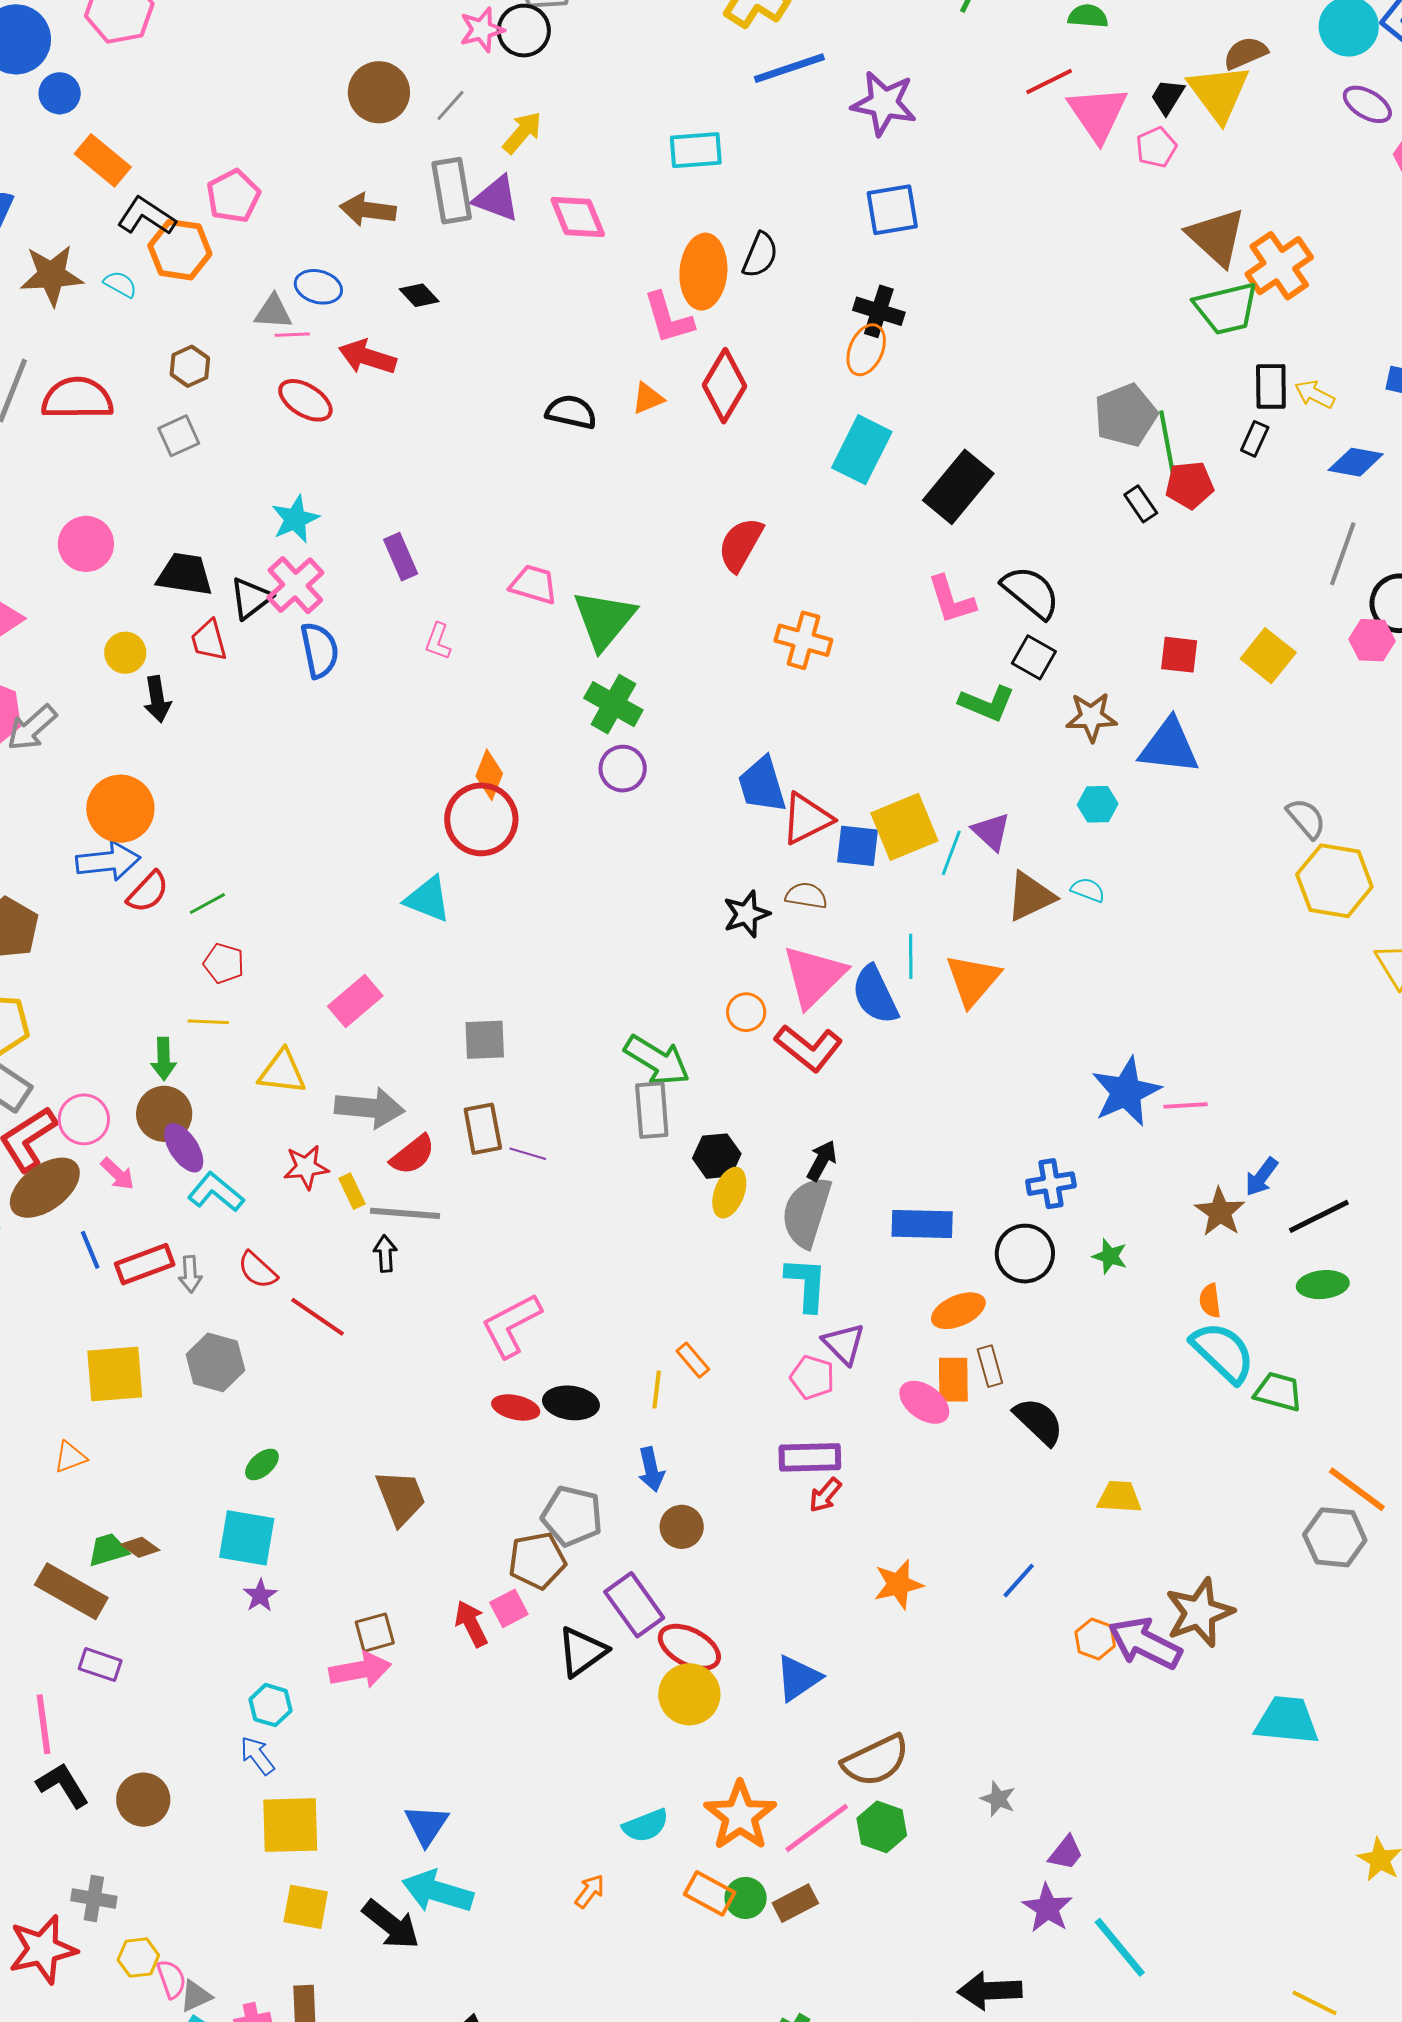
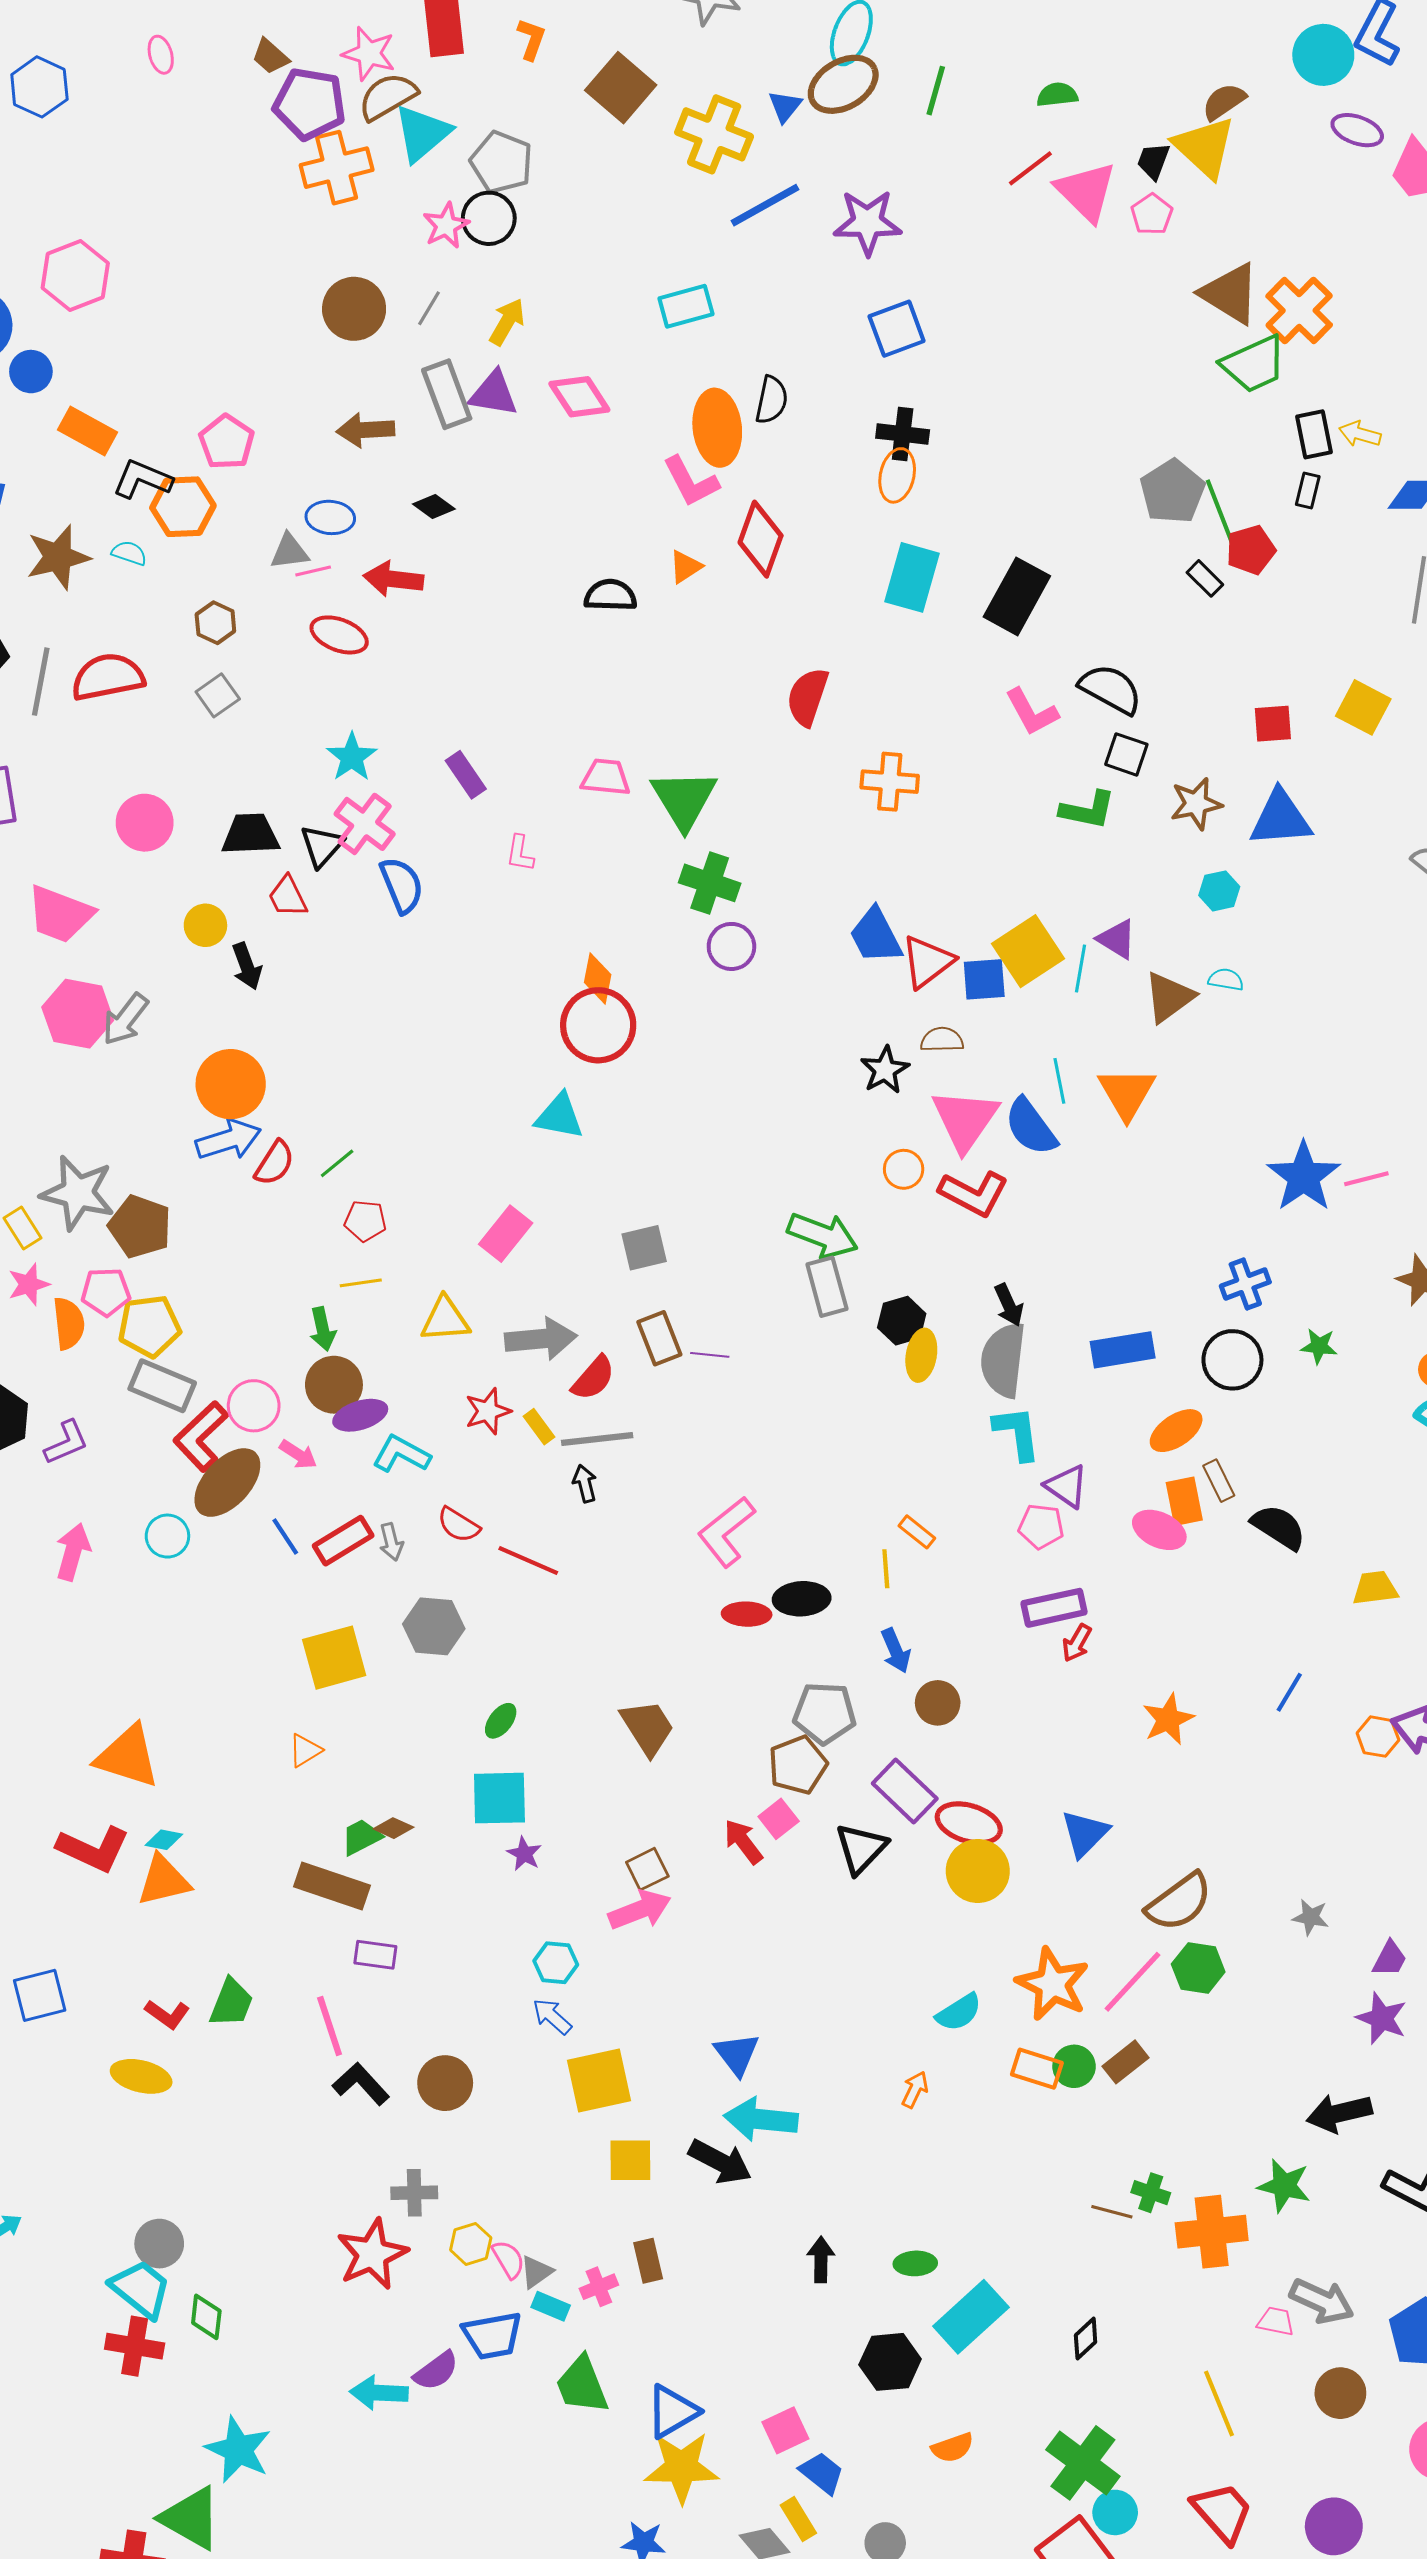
purple ellipse: (184, 1148) -> (360, 1415), turned -63
black arrow: (822, 1161) -> (1009, 1305), turned 138

